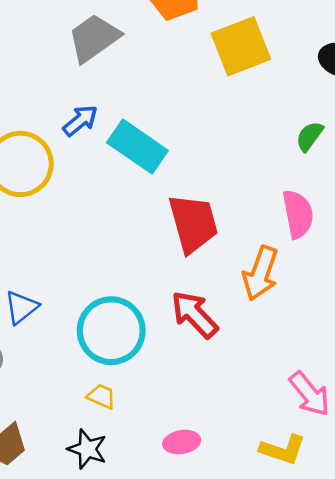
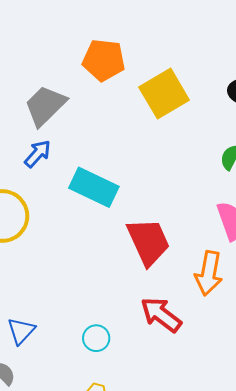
blue arrow: (80, 121) -> (38, 154), moved
cyan circle: (111, 331) -> (96, 338), size x0.5

